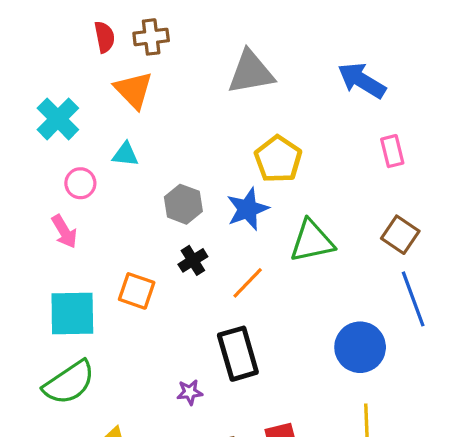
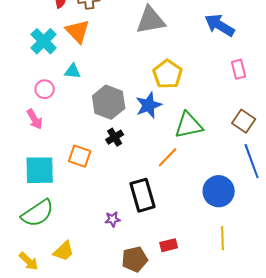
cyan cross: (58, 119) -> (44, 41), moved
gray hexagon: (183, 204) -> (109, 102), size x1.4
orange line: (248, 283) -> (168, 157), moved

